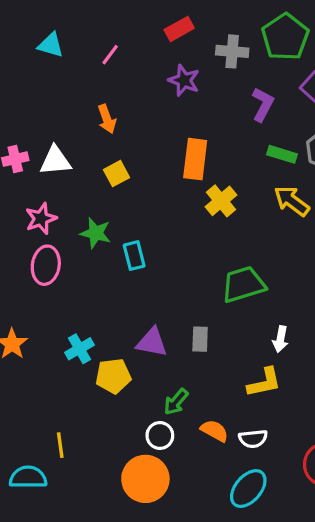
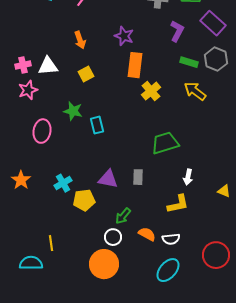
purple star: (184, 80) -> (124, 36), moved
pink star: (41, 219) -> (28, 90), moved

